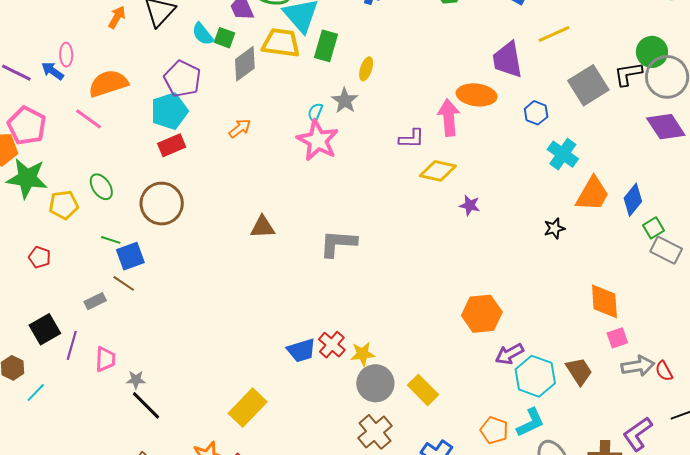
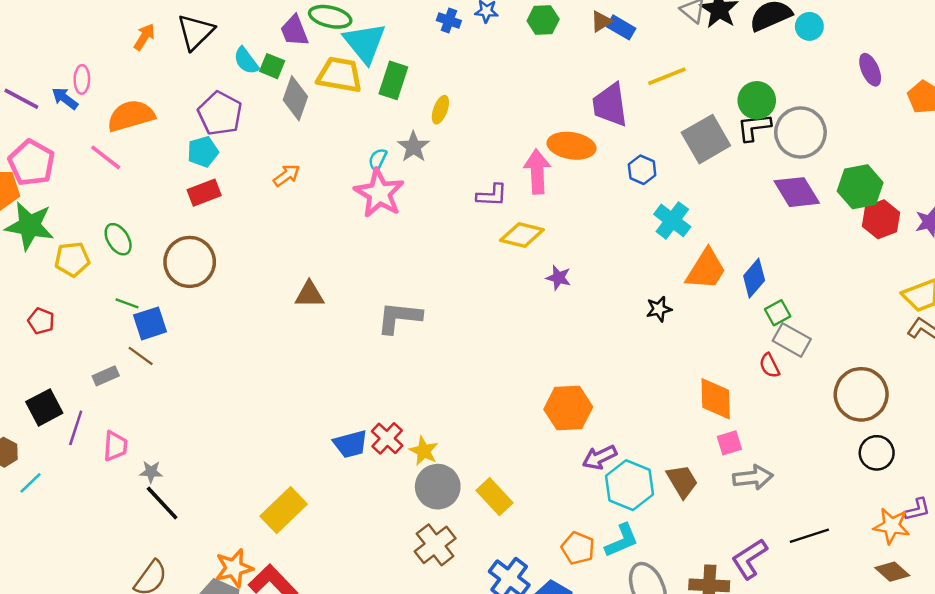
green circle: (652, 52) -> (757, 100), moved
gray diamond: (245, 64) -> (295, 98), turned -36
cyan pentagon: (169, 111) -> (203, 152), size x0.7
yellow star: (363, 354) -> (424, 451), turned 30
red semicircle: (664, 371) -> (770, 366), moved

